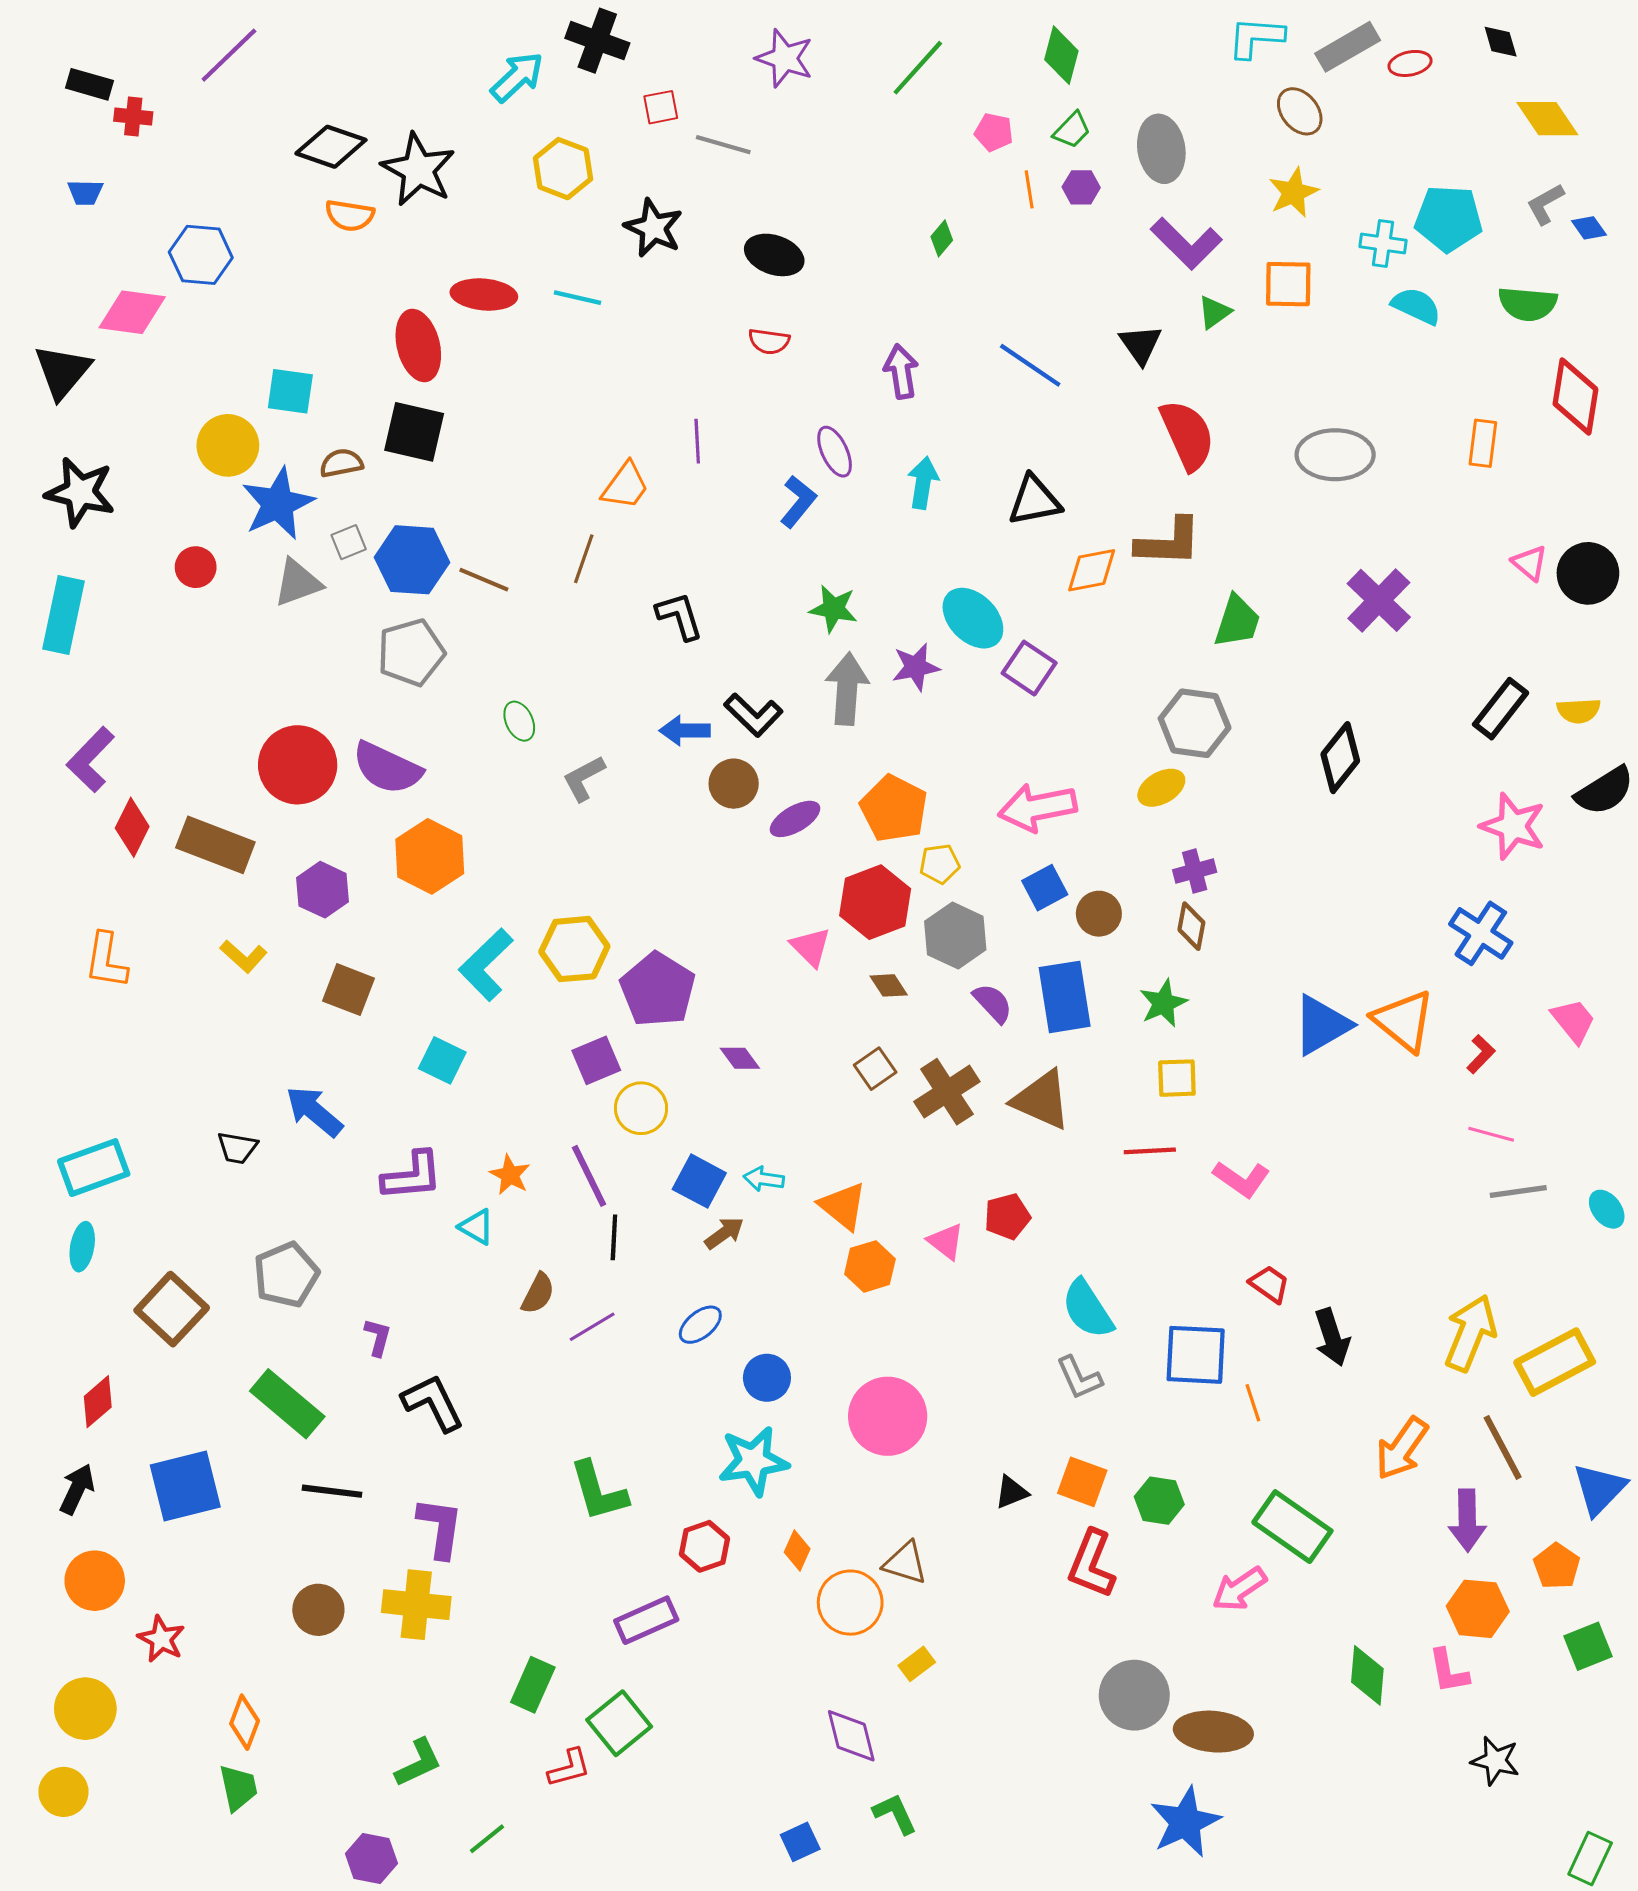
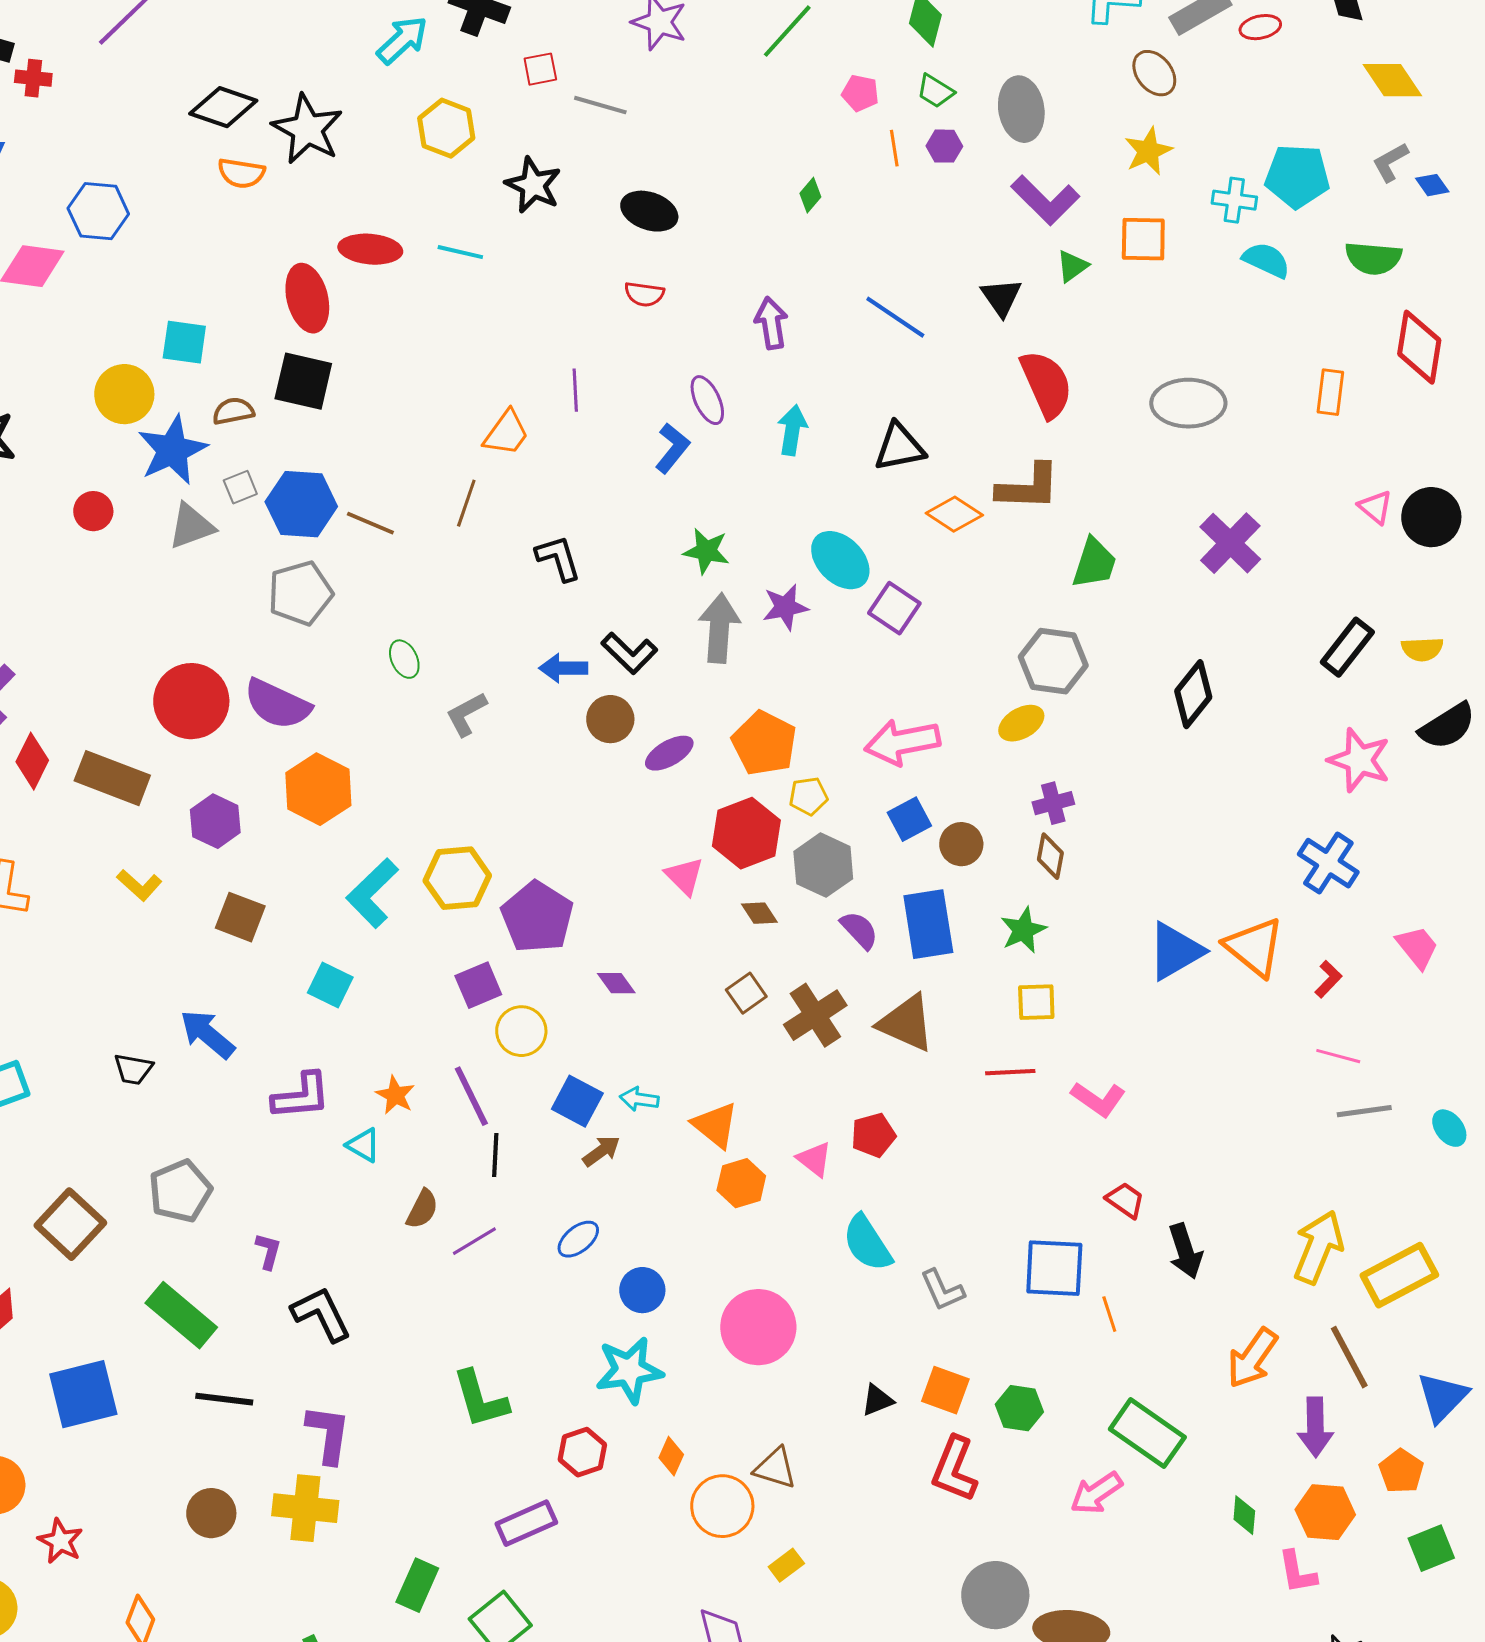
green trapezoid: (1072, 130) -> (935, 91), turned 78
orange diamond: (1092, 570) -> (954, 514), turned 44
cyan semicircle: (1087, 1309) -> (867, 1243), moved
green diamond: (1367, 1675) -> (1244, 1515), moved, size x0.7

